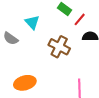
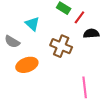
orange ellipse: (25, 83) -> (27, 65), moved

